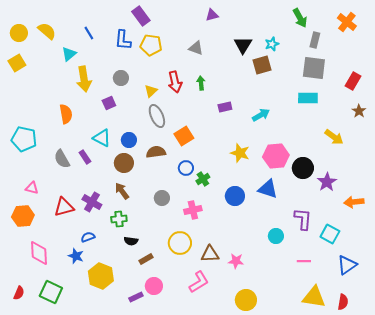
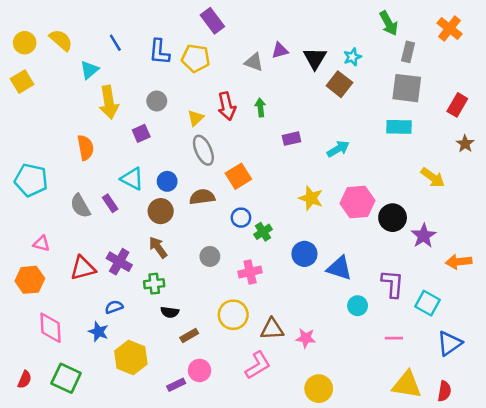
purple triangle: (212, 15) -> (280, 50), moved
purple rectangle: (141, 16) -> (212, 21), moved
brown square: (262, 65) -> (339, 84), turned -36
blue triangle: (268, 189) -> (339, 268), moved

